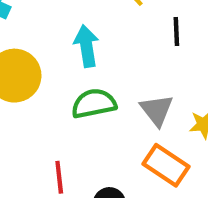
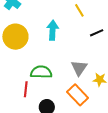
black line: (176, 32) -> (97, 33), turned 56
green semicircle: (94, 103) -> (41, 72), moved

